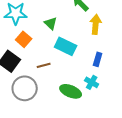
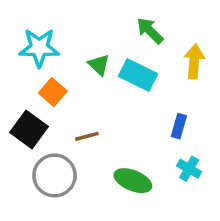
yellow arrow: (96, 24) -> (194, 61), moved
cyan rectangle: (66, 46) -> (138, 75), moved
cyan cross: (92, 82) -> (189, 169), moved

